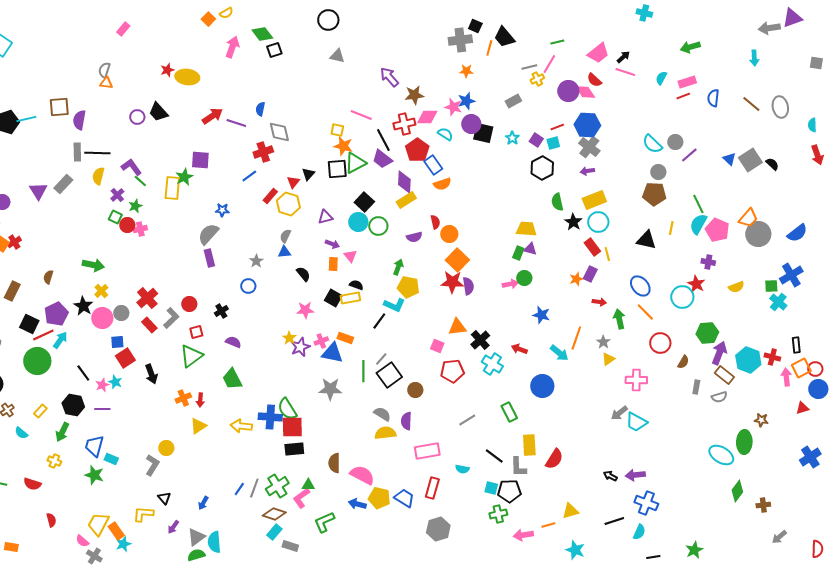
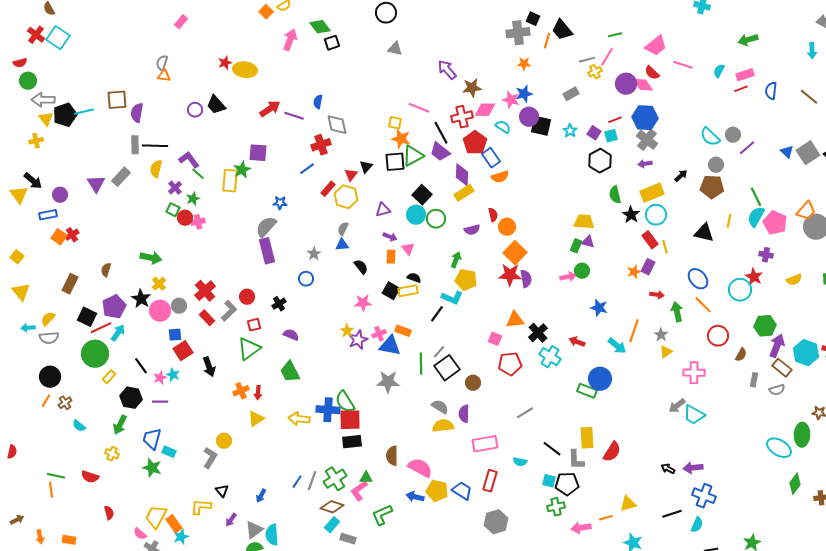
black arrow: (623, 57) -> (681, 176), moved
purple rectangle: (209, 258) -> (267, 251), size x1.4
yellow rectangle: (40, 411) -> (109, 377), moved
green rectangle: (509, 412) -> (587, 391), moved, turned -42

